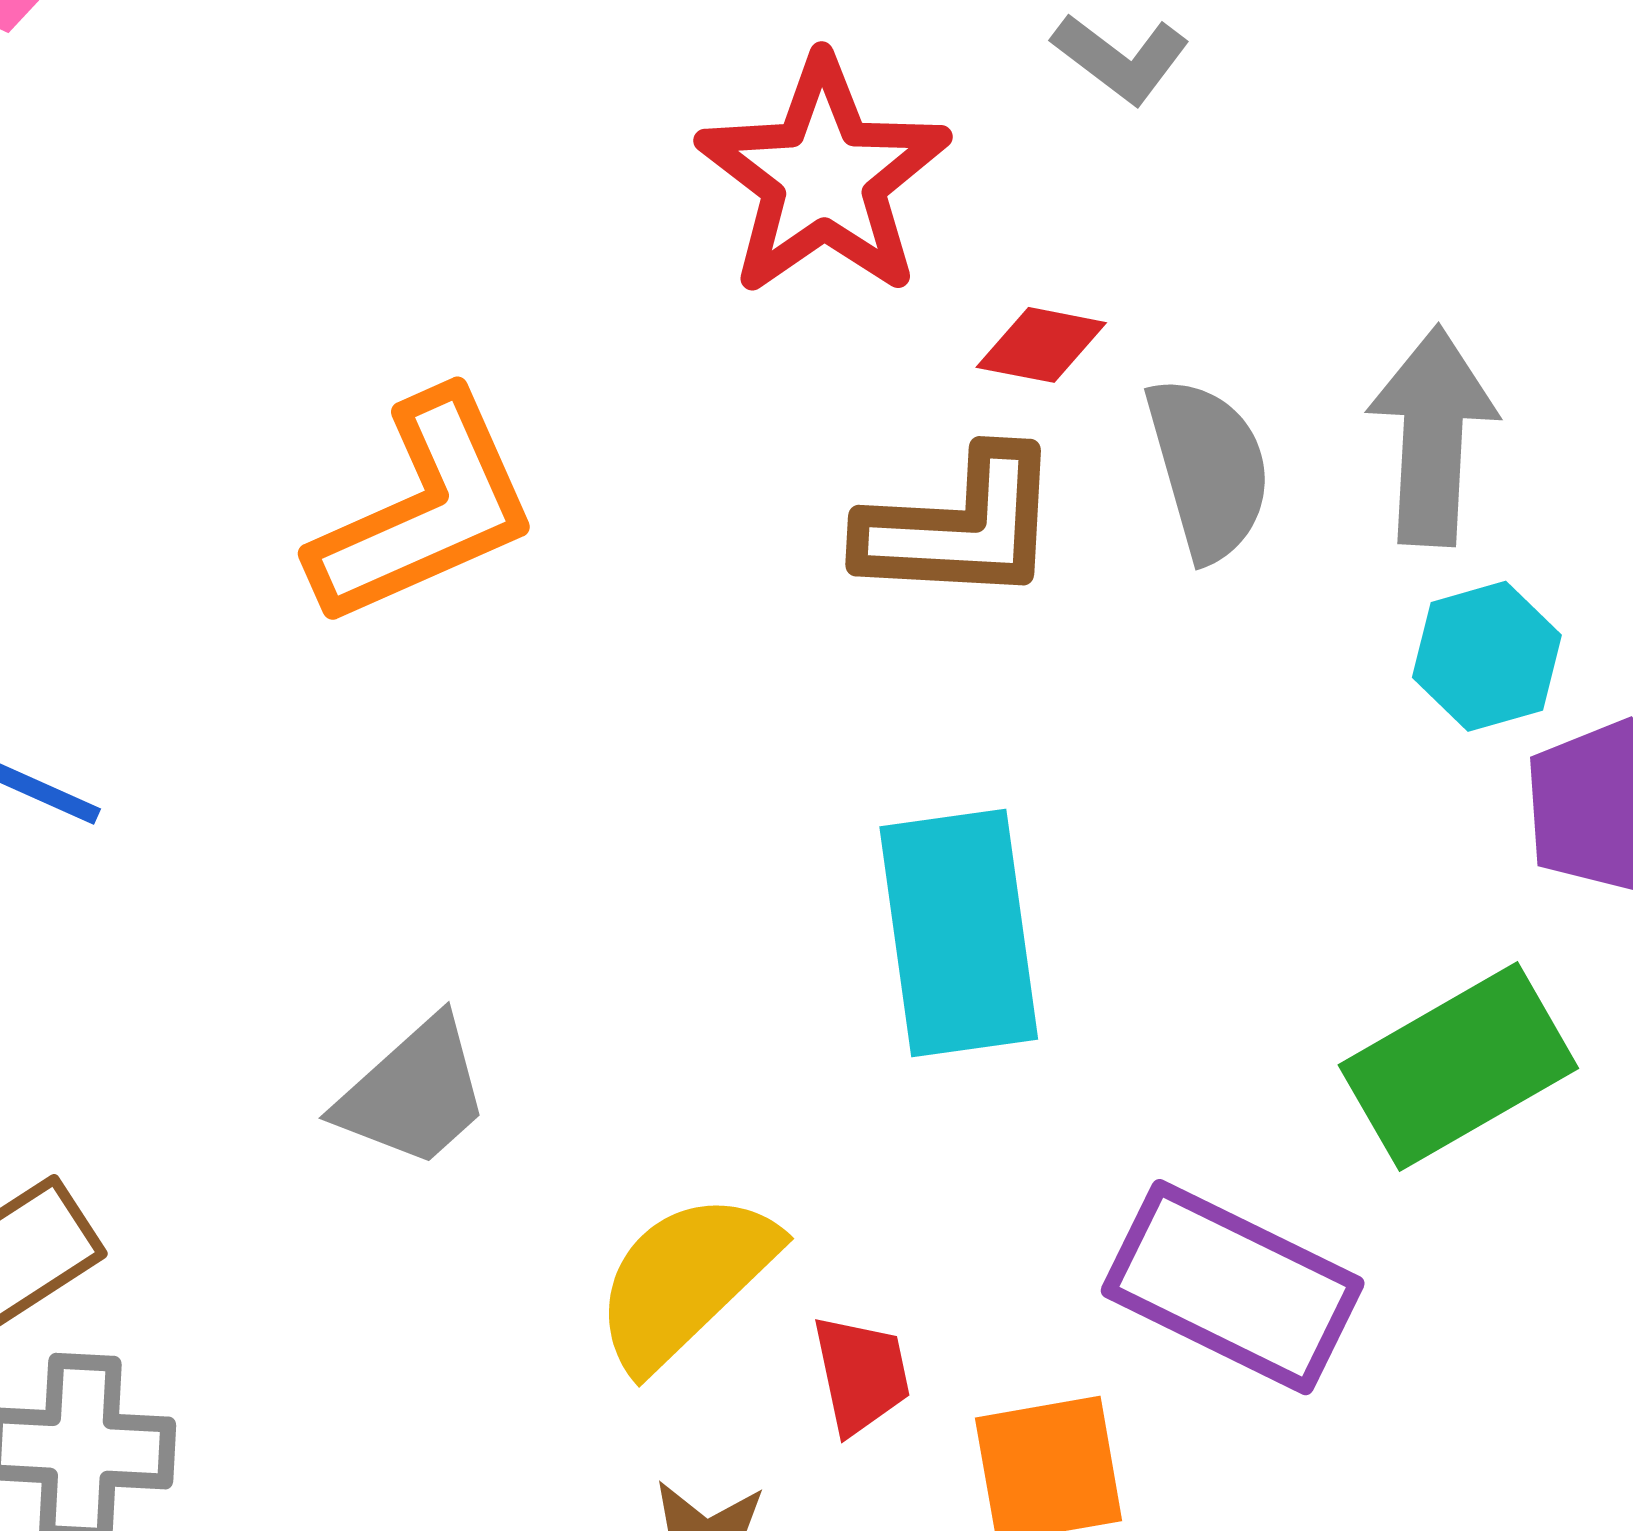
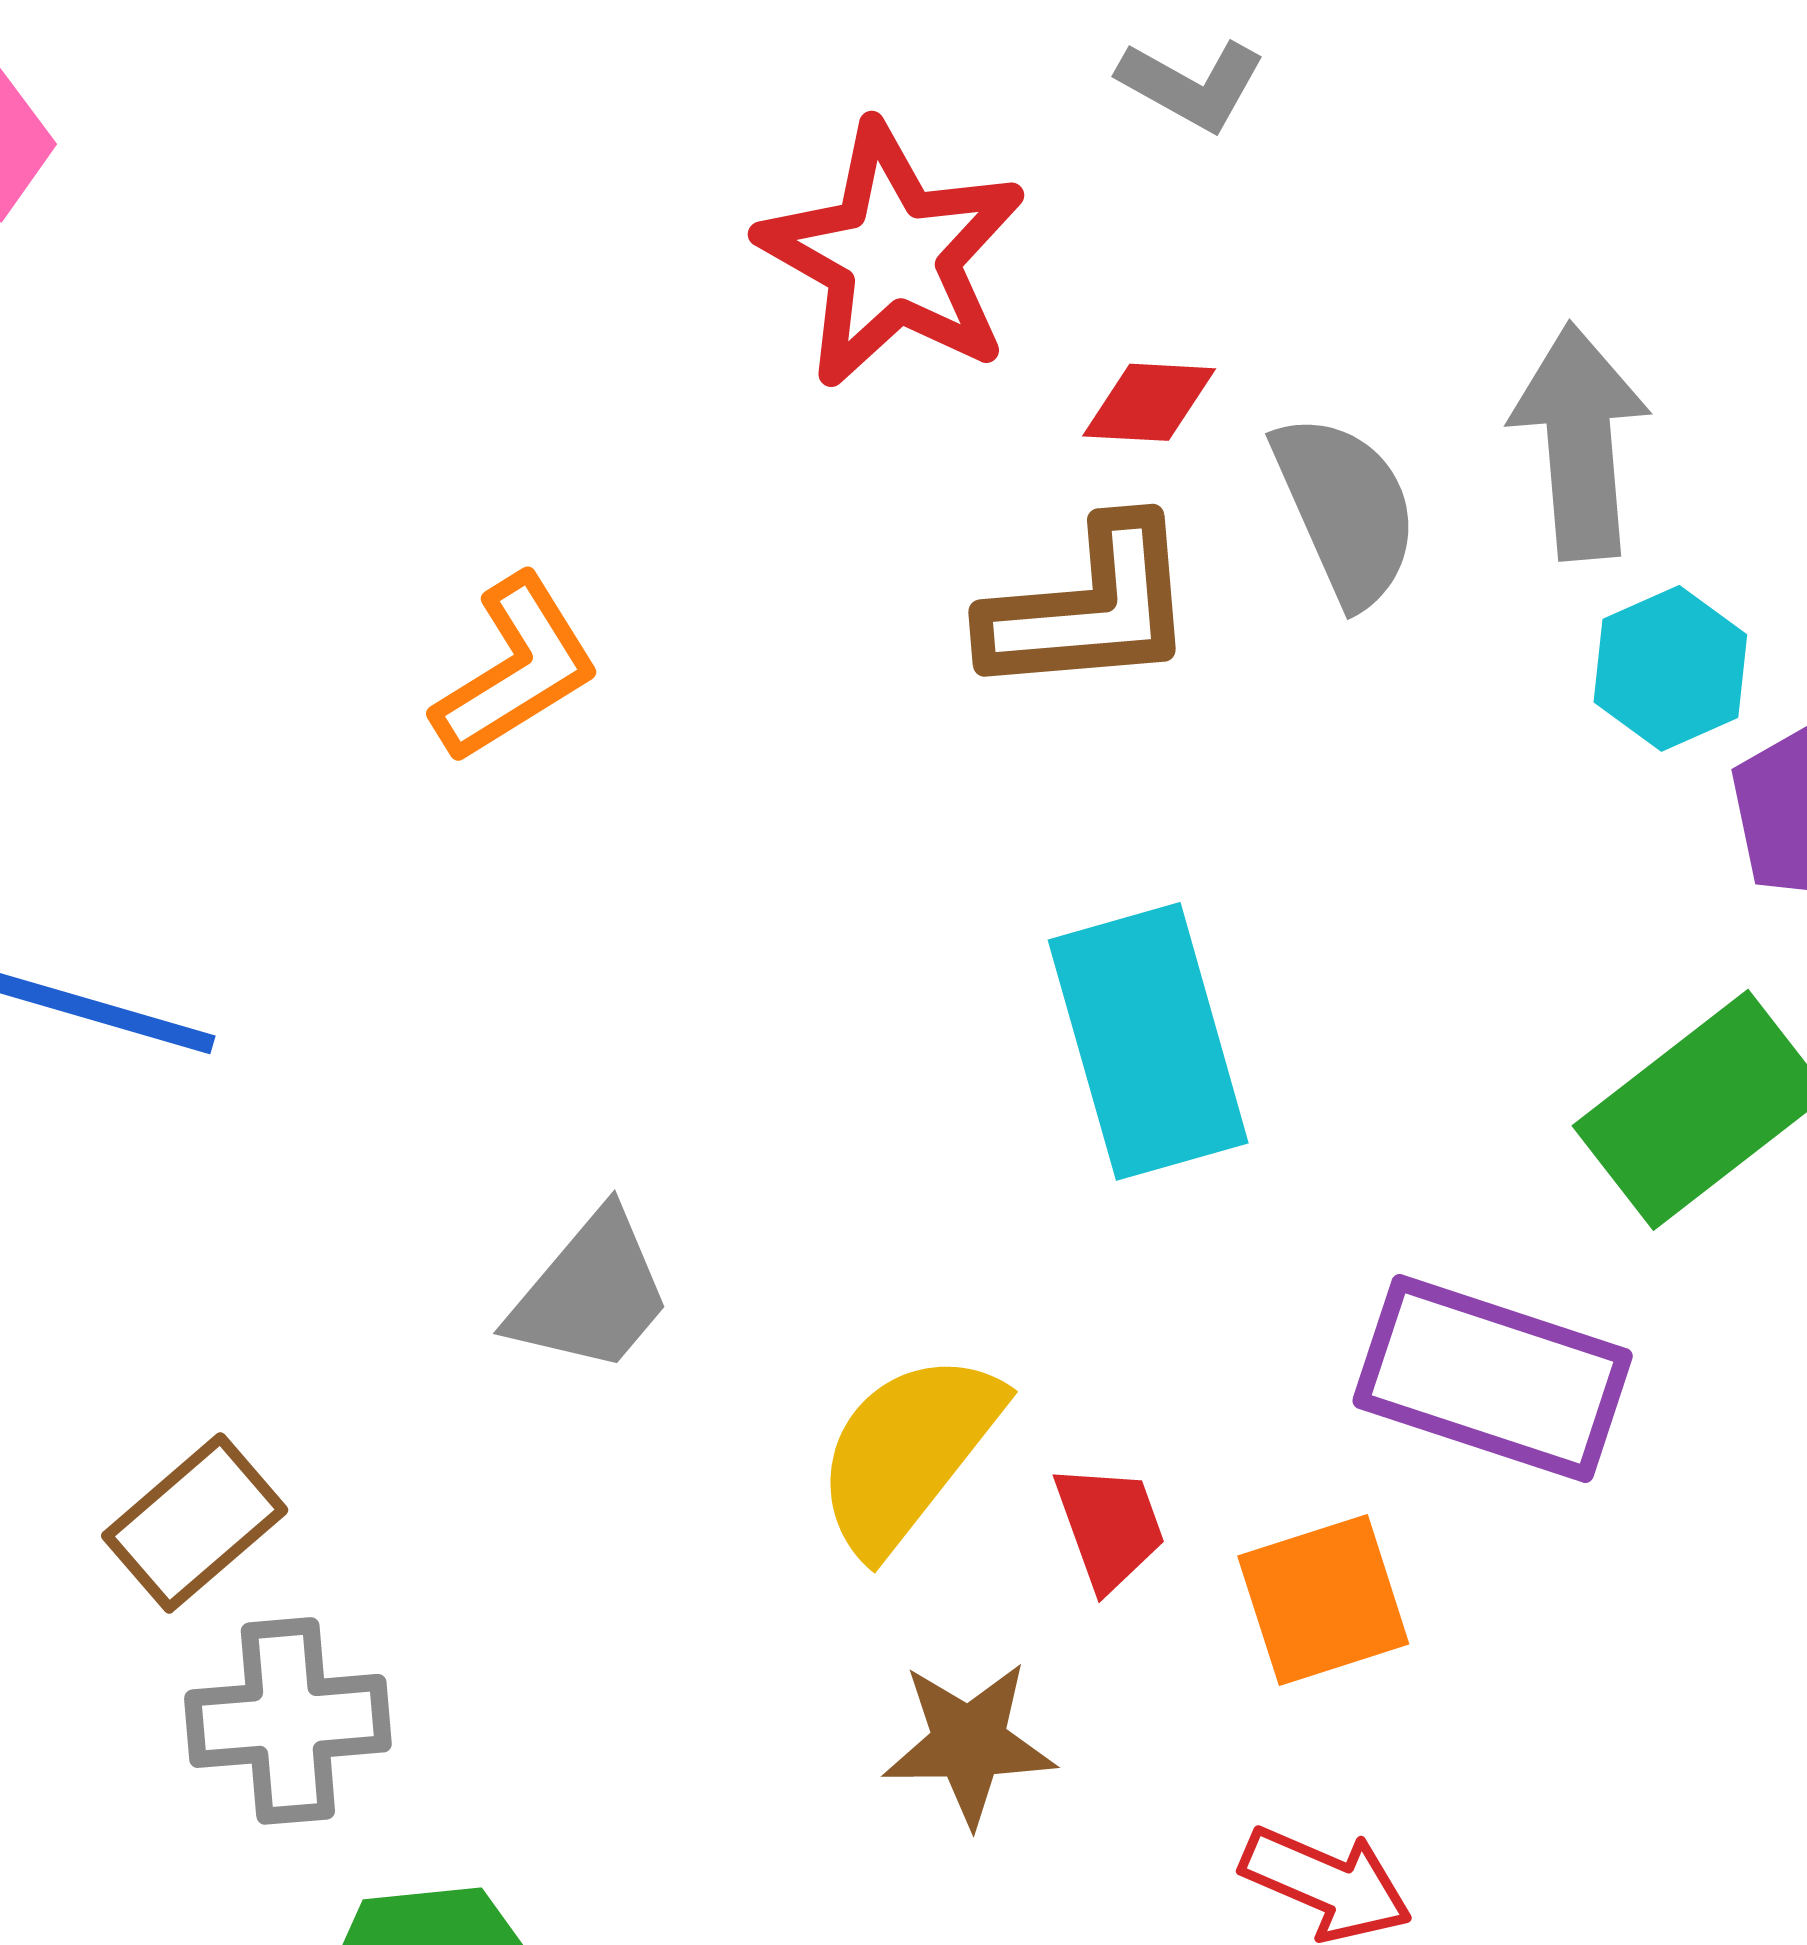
orange L-shape: (424, 509) -> (516, 669), size x0.7

